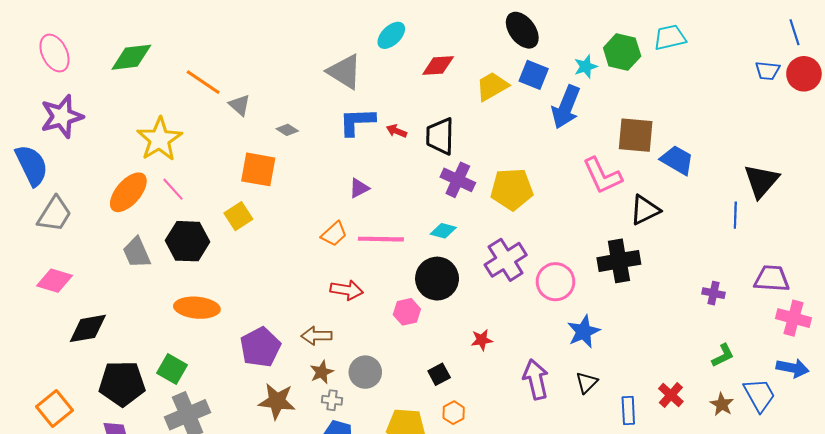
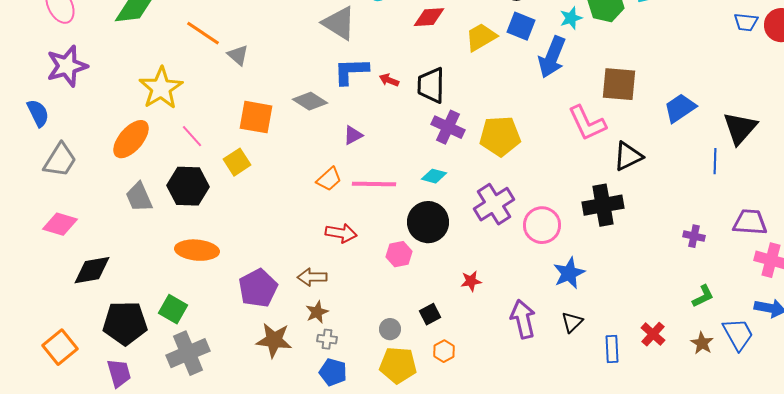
gray diamond: (287, 130) -> (310, 101), moved, size x1.6
blue trapezoid: (677, 160) -> (680, 108), moved, turned -64
blue semicircle: (32, 165) -> (38, 113), size x0.7
pink line: (173, 189) -> (192, 136), moved
gray circle: (365, 372) -> (390, 329), moved, size x0.7

